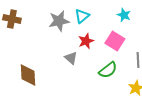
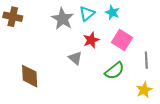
cyan star: (124, 15) -> (112, 12), moved
gray star: (59, 21) -> (63, 19), turned -30

